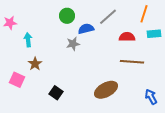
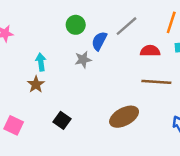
blue semicircle: (86, 29) -> (99, 41), turned -49
cyan arrow: (28, 40) -> (41, 62), moved
pink square: (17, 80) -> (14, 125), moved

